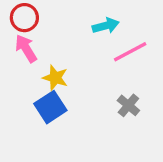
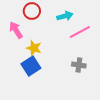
red circle: (24, 18) -> (32, 11), moved
gray cross: (128, 105) -> (79, 65), turned -32

